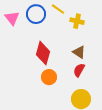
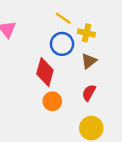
blue circle: (36, 14) -> (62, 44), moved
brown triangle: (79, 52) -> (89, 61), moved, turned 48

